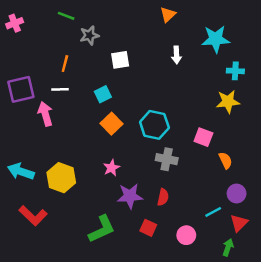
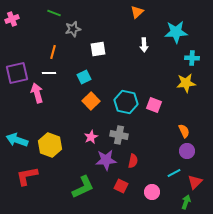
pink square: (203, 137) -> (154, 105), moved
gray cross: (167, 159) -> (119, 135), moved
purple circle: (237, 194) -> (187, 151), moved
red L-shape: (33, 216) -> (27, 176), turned 125

